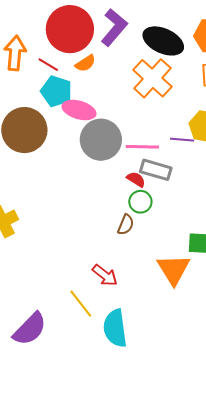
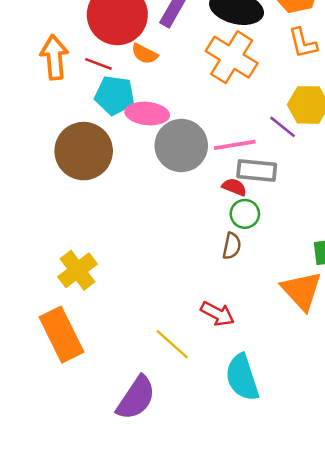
orange semicircle: (85, 63) -> (145, 54), turned 70
purple line: (182, 140) -> (283, 127), turned 45
yellow line: (81, 304) -> (172, 344), moved

